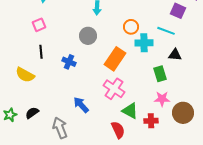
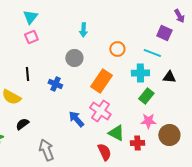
pink square: (39, 25) -> (31, 37), moved
cyan cross: (144, 43) -> (140, 73), moved
black triangle: (175, 55) -> (169, 77), moved
green rectangle: (160, 74) -> (146, 96), turned 56
blue arrow: (81, 105) -> (76, 119), moved
black semicircle: (32, 113) -> (22, 124), moved

